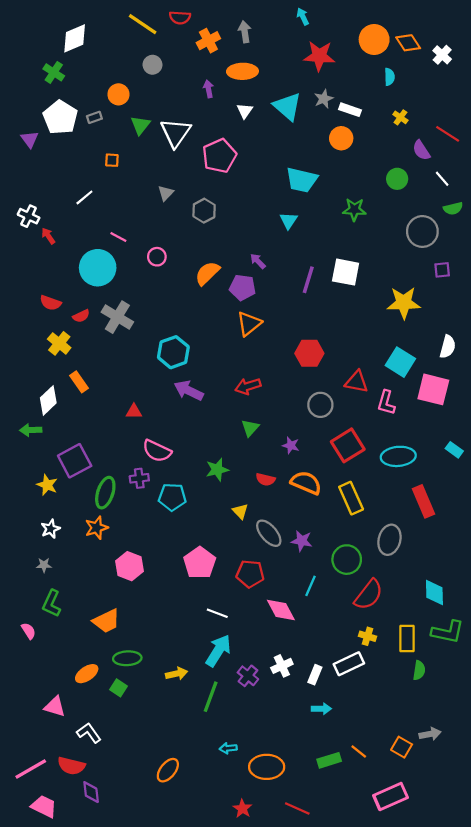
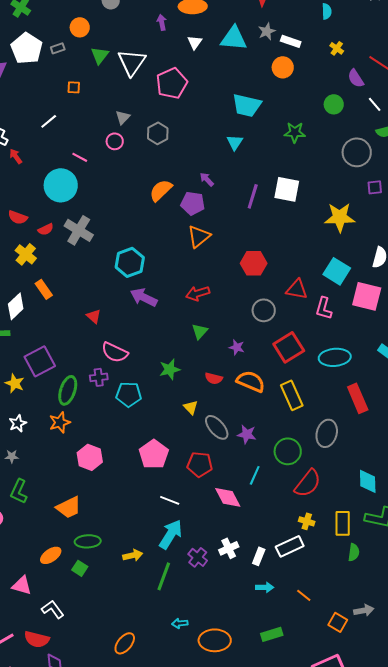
cyan triangle: (287, 106) -> (234, 38), turned -36
pink circle: (157, 257) -> (115, 141), moved
red triangle: (134, 411) -> (94, 316), turned 42
orange line: (359, 752) -> (304, 595), moved

